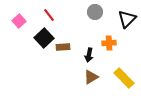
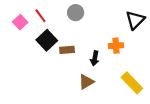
gray circle: (95, 12) -> (76, 13), moved
red line: (49, 15) -> (40, 16), moved
brown triangle: (91, 77) -> (86, 82), moved

